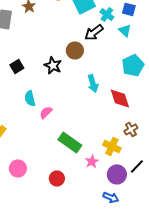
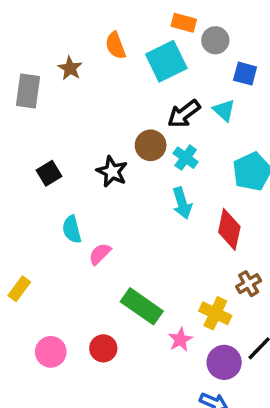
cyan cross: (107, 14) -> (186, 158), moved
cyan triangle: (125, 30) -> (224, 110), moved
red diamond: (120, 98) -> (229, 229), turned 30
red circle: (57, 178) -> (103, 348), moved

